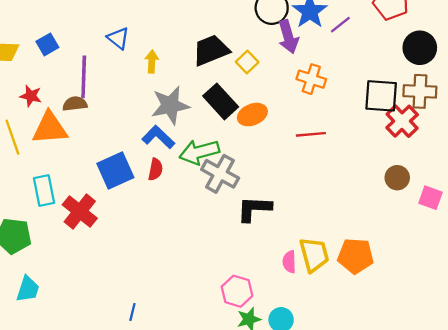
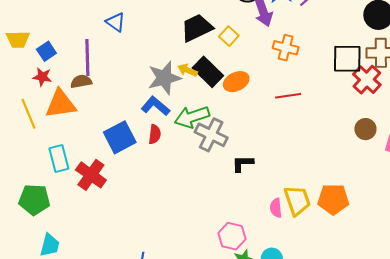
blue square: (47, 44) -> (46, 51), moved
yellow arrow: (152, 62) -> (188, 70), moved, turned -66
black L-shape: (254, 209) -> (243, 163), size x0.7

